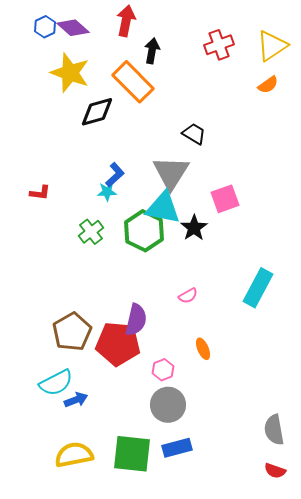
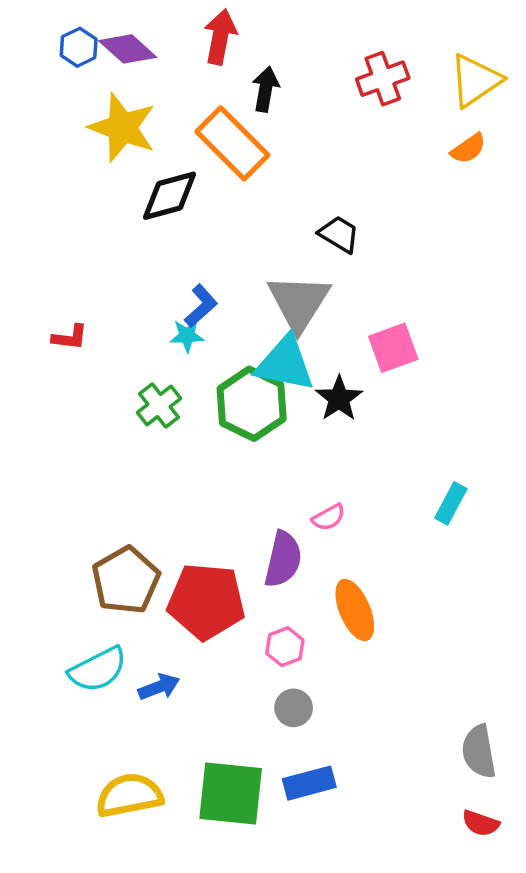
cyan rectangle: (258, 288) -> (451, 503), size x0.6
purple semicircle: (136, 320) -> (283, 559), moved
orange ellipse: (203, 349) -> (355, 610), size x1.6
blue arrow: (76, 400) -> (159, 687), moved
gray circle: (168, 405) -> (294, 708), size x0.6

